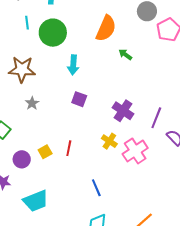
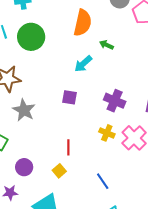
cyan arrow: (73, 65) -> (83, 64), moved, turned 54
gray star: (32, 103) -> (24, 110), size x1.6
yellow square: (45, 152) -> (59, 171), moved

